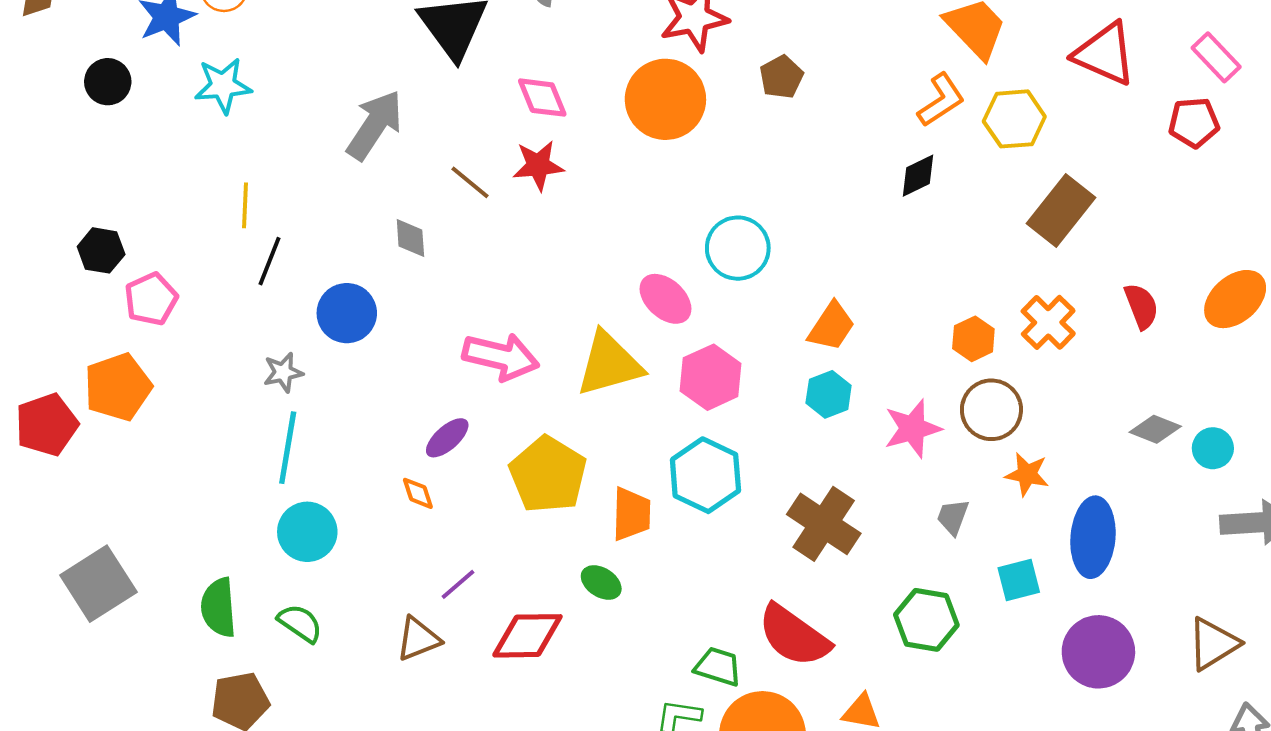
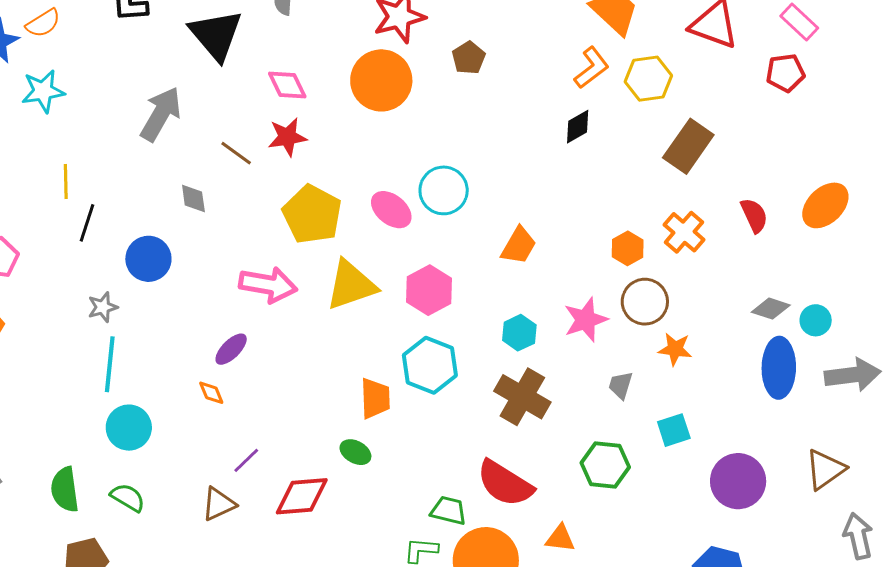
pink ellipse: (666, 299) -> (391, 210), moved
cyan hexagon: (829, 394) -> (519, 333), moved
yellow pentagon: (548, 475) -> (312, 214), moved
blue ellipse: (1093, 537) -> (779, 368), moved

